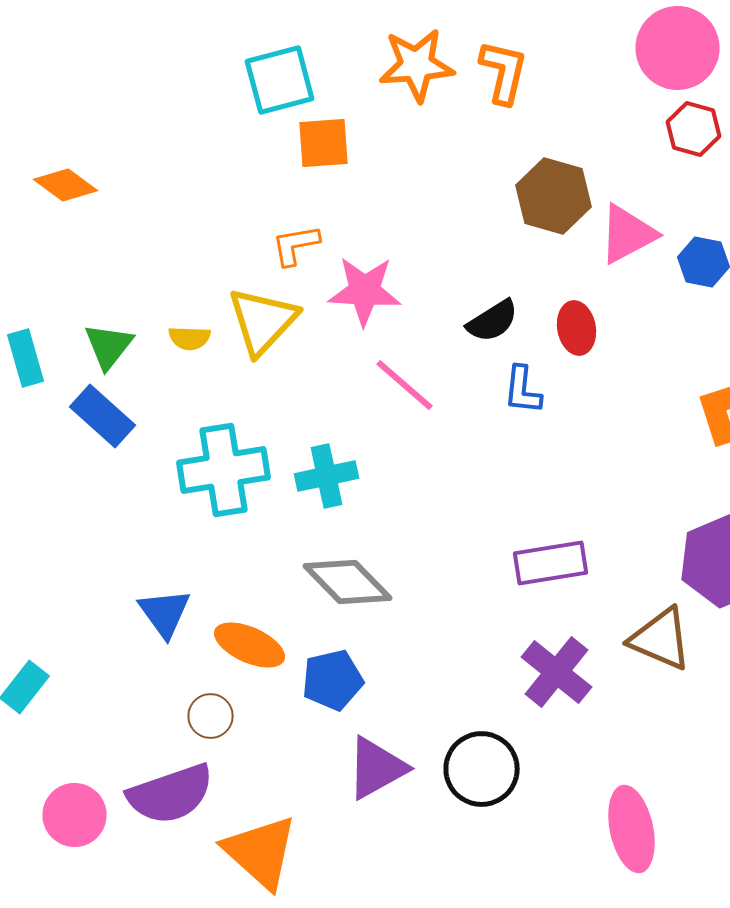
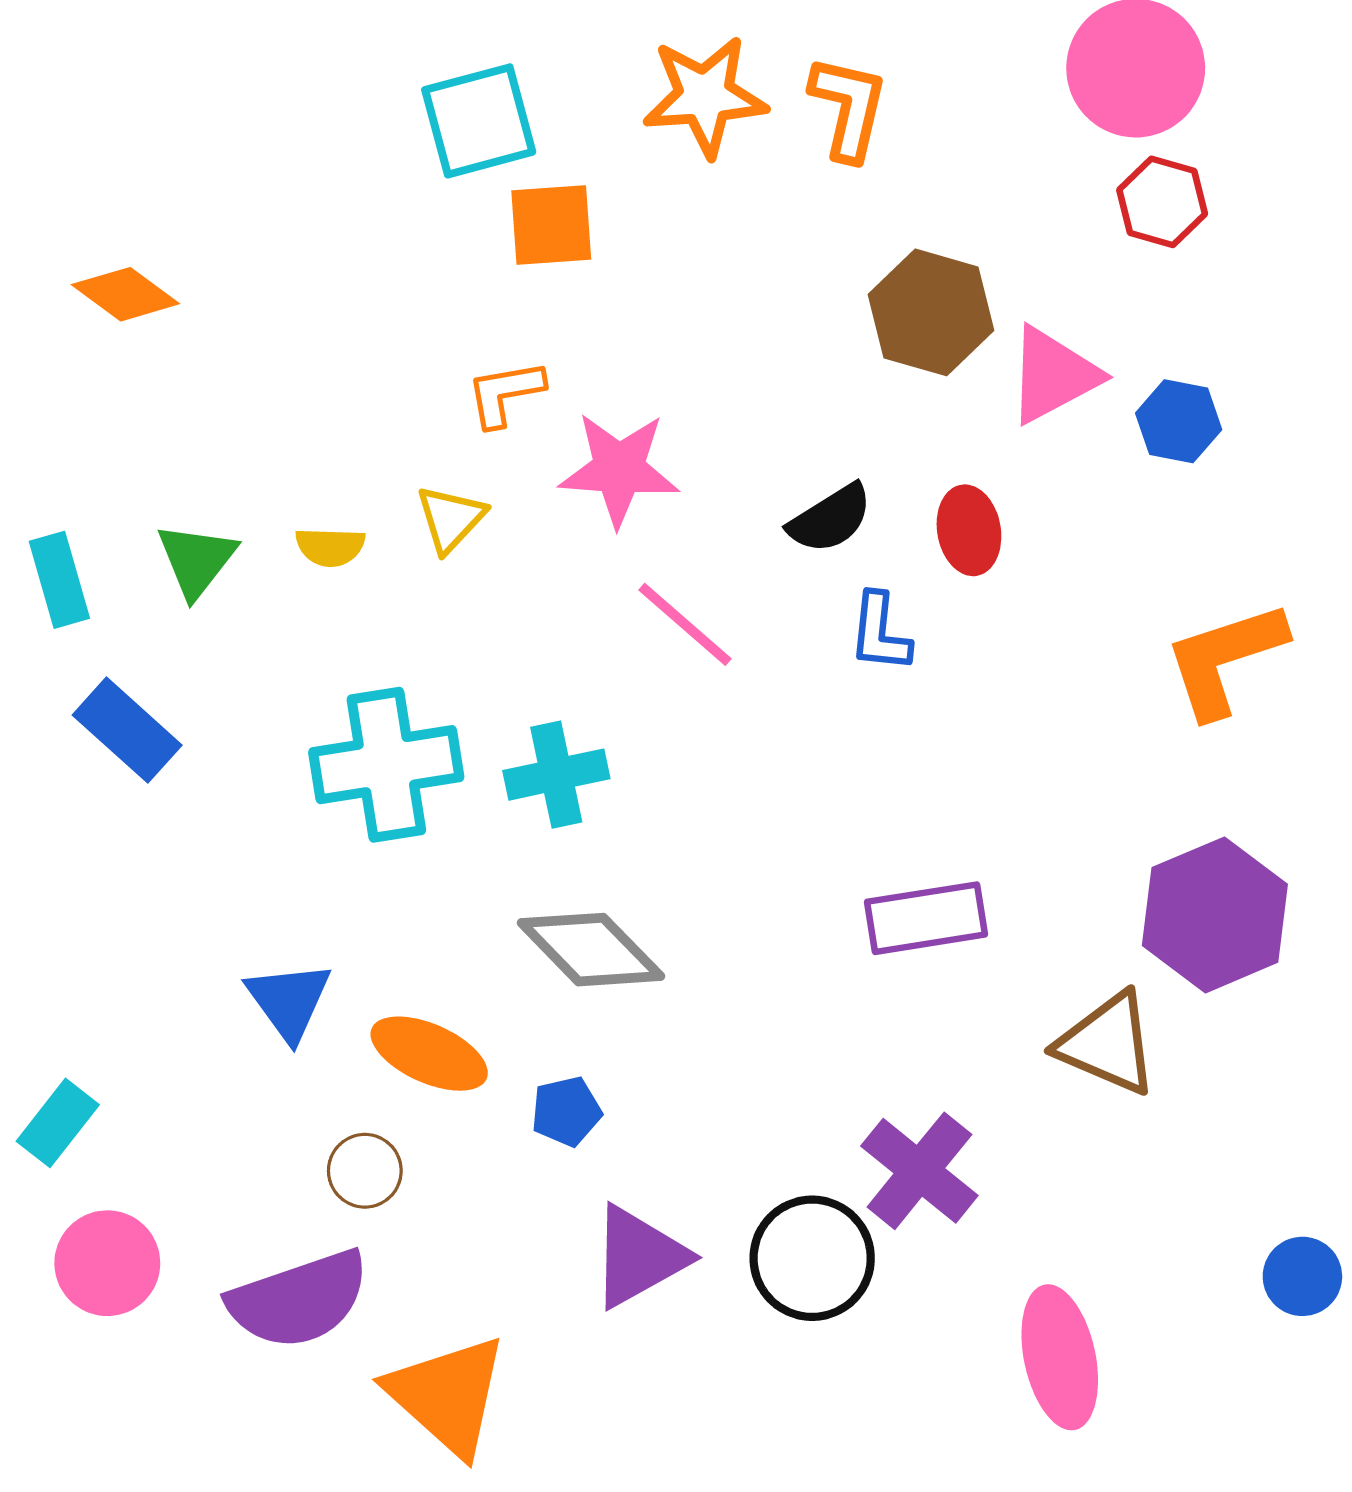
yellow triangle: (262, 321) -> (451, 519), size x0.6
blue rectangle: (102, 416) -> (127, 730), moved
purple cross: (556, 672) -> (919, 1171), moved
blue pentagon: (332, 680) -> (566, 1111), size x0.7
pink circle: (74, 815) -> (107, 1263), moved

